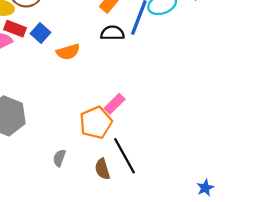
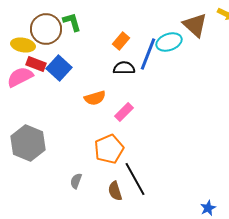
blue square: (40, 33) -> (59, 68), size x1.4
orange semicircle: (68, 52) -> (95, 98), moved
pink rectangle: (115, 104) -> (124, 112), moved

